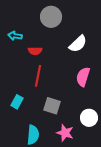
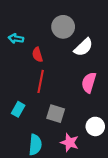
gray circle: (51, 17) -> (63, 27), moved
red semicircle: (35, 51) -> (37, 55), turned 72

